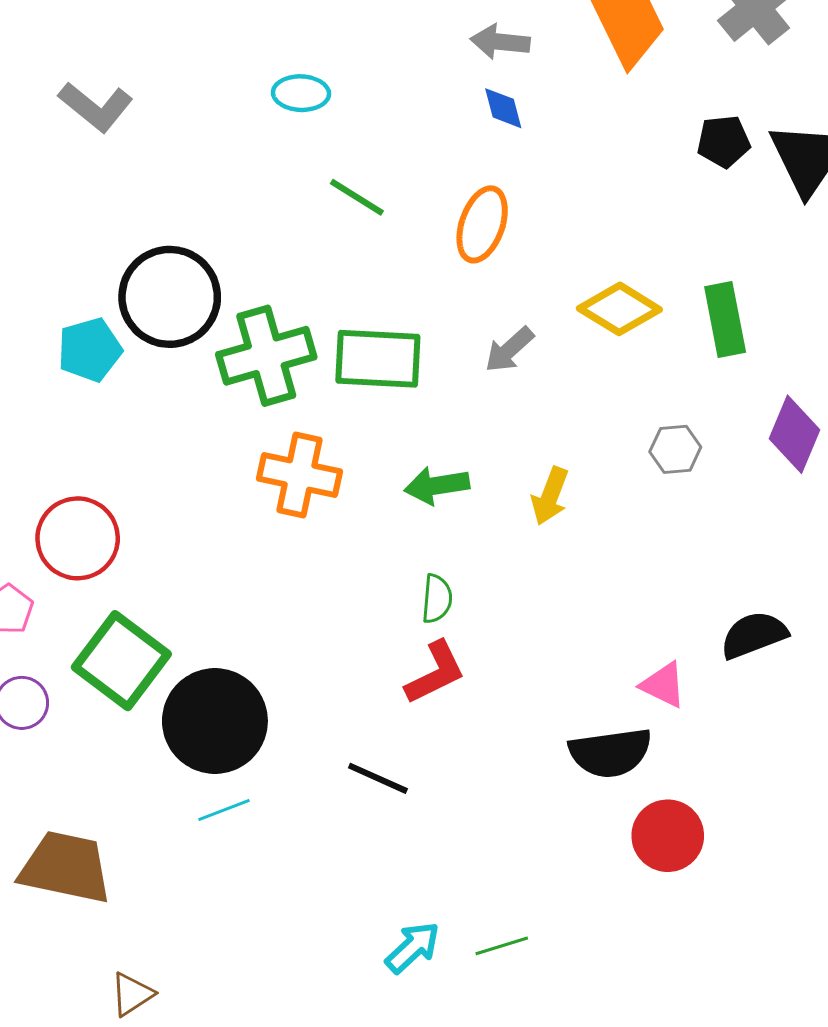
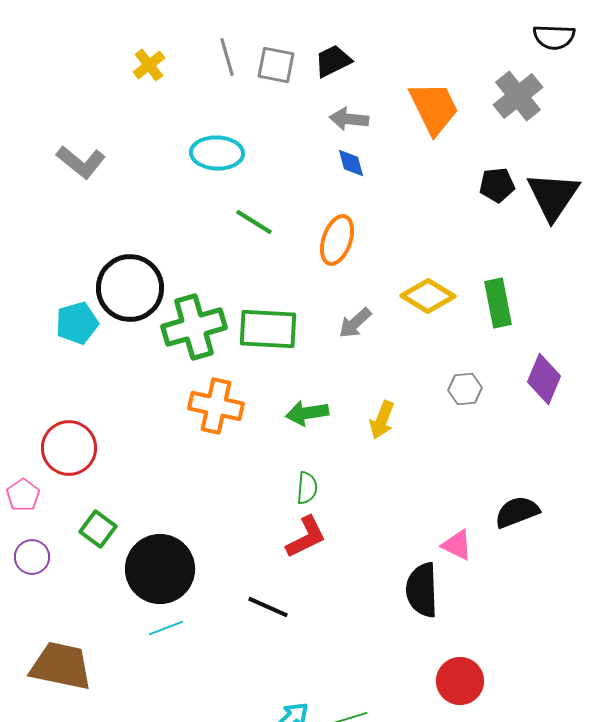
cyan ellipse: (301, 93) -> (217, 153), size x1.4
green square: (121, 661) -> (98, 529), size x0.6
black semicircle: (610, 753) -> (422, 590), turned 96
red circle: (668, 836) -> (460, 681), moved

